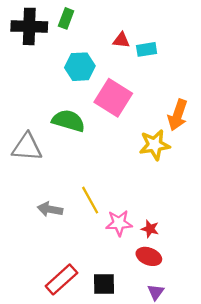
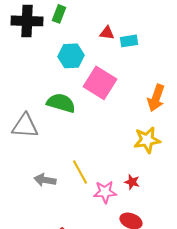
yellow star: (155, 145) -> (147, 140), moved
red star: (150, 229) -> (132, 182), moved

